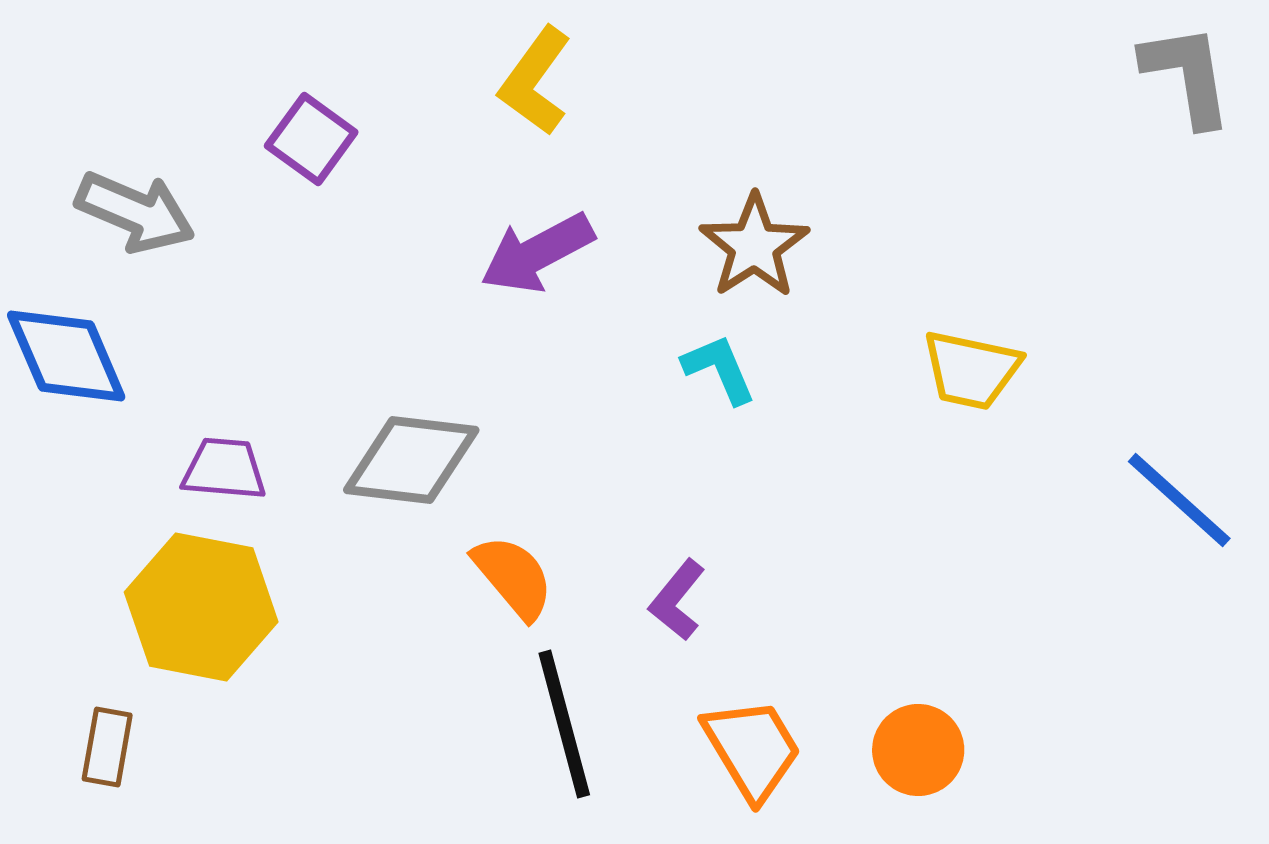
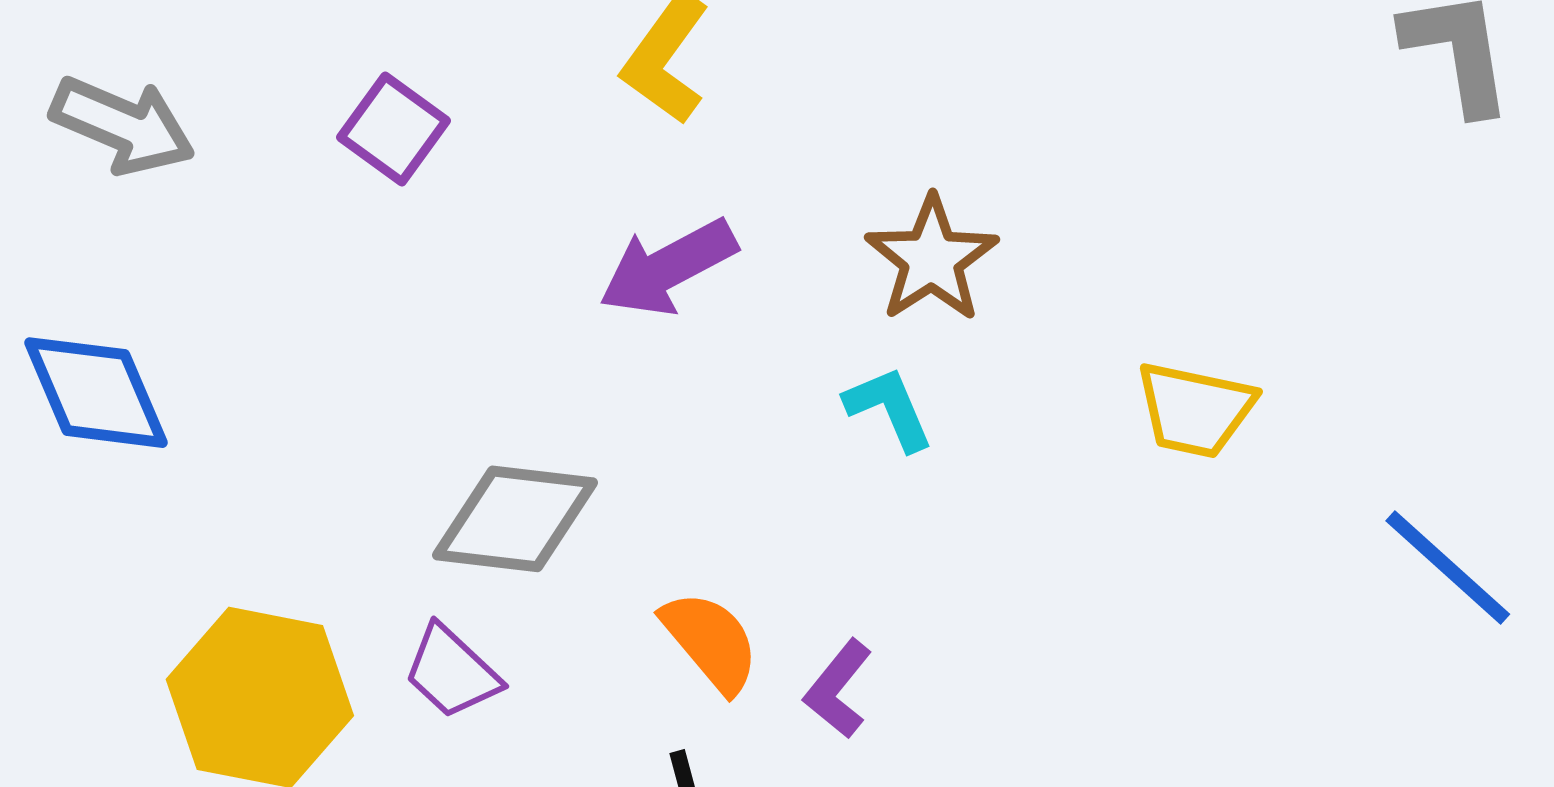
gray arrow: (135, 212) -> (123, 125), moved
purple trapezoid: (224, 469) -> (452, 672), moved, turned -142
orange semicircle: (513, 577) -> (711, 642), moved

